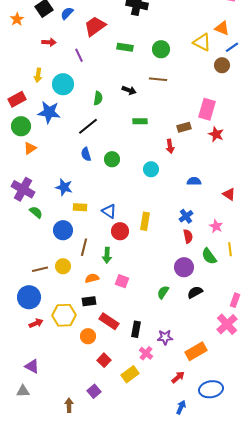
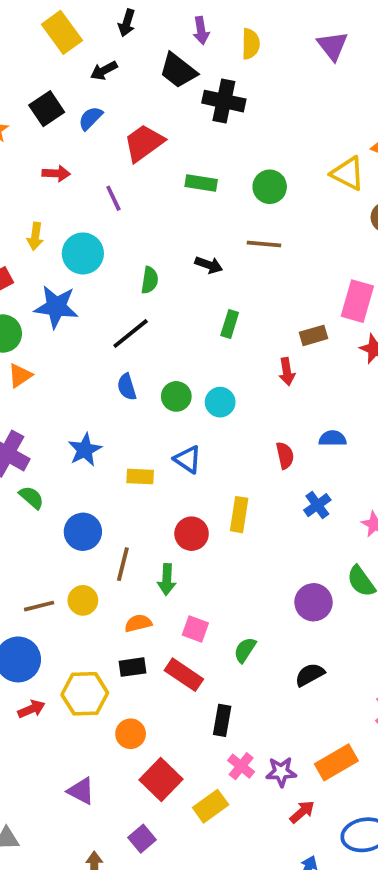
green rectangle: (140, 121) -> (230, 324), turned -72
cyan circle: (151, 169) -> (220, 402), moved
blue star: (64, 187) -> (85, 450), turned 30
yellow rectangle: (80, 207) -> (140, 476), moved
blue triangle: (109, 211) -> (188, 459), moved
red semicircle: (188, 236) -> (285, 456), moved
green semicircle: (163, 292) -> (245, 650), moved
black semicircle: (195, 292) -> (310, 675), moved
red rectangle: (109, 321) -> (184, 675), moved
purple star: (165, 337) -> (281, 772), moved
red square: (104, 360) -> (161, 780), size x1.5
purple triangle: (32, 366) -> (81, 791), moved

